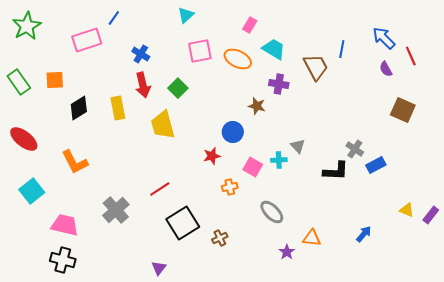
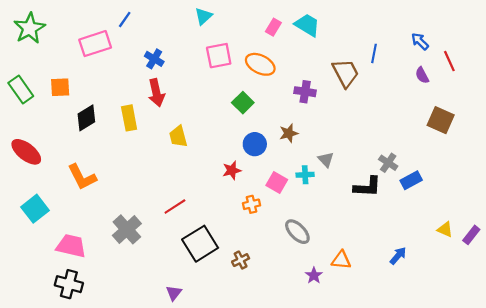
blue arrow: (384, 38) -> (420, 41), size x0.7
cyan trapezoid: (274, 49) -> (307, 25), moved
green square: (178, 88) -> (243, 103), moved
brown star: (257, 106) -> (289, 133), moved, turned -30
yellow trapezoid: (163, 125) -> (178, 137), size x0.7

